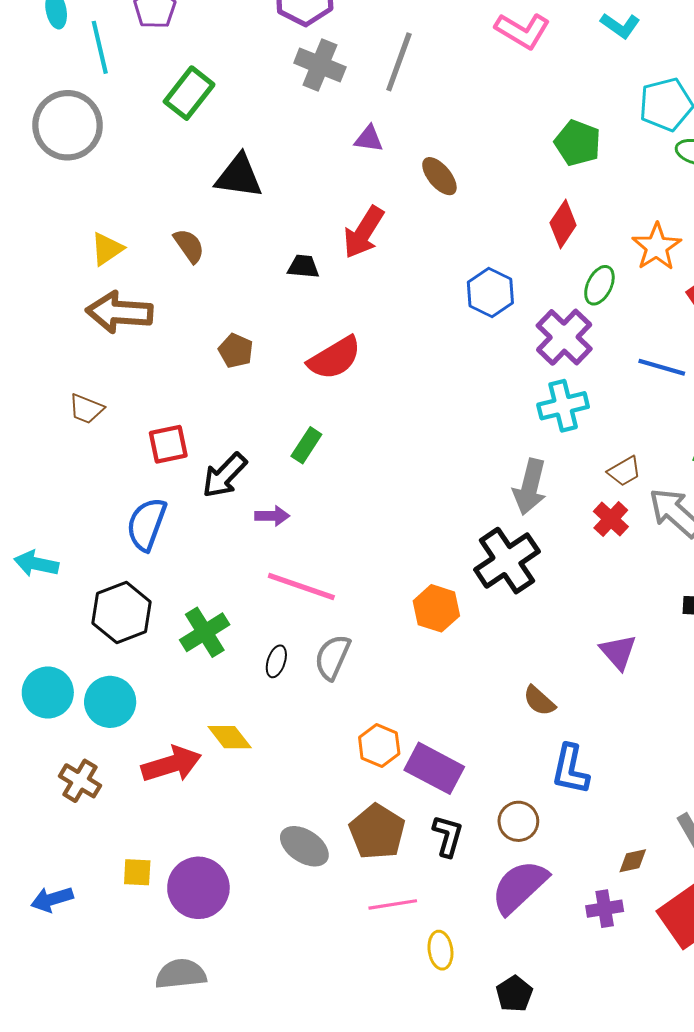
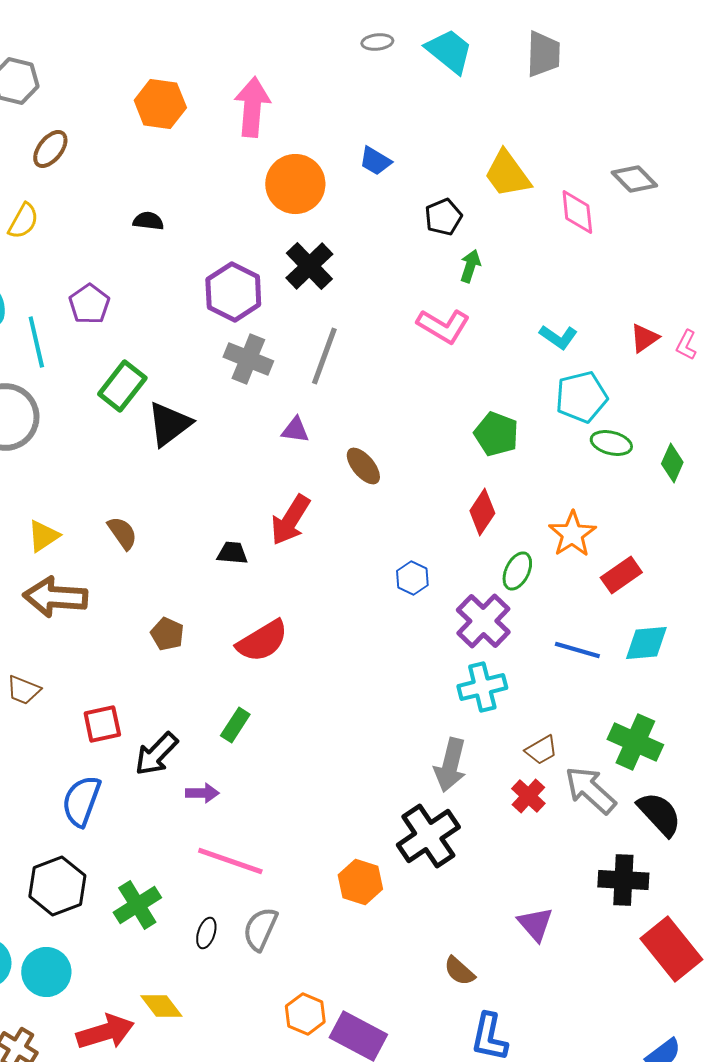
cyan L-shape: (620, 26) -> (558, 337), moved
black triangle: (239, 176) -> (169, 424), moved, turned -45
blue hexagon: (490, 293) -> (412, 578), size x0.7

